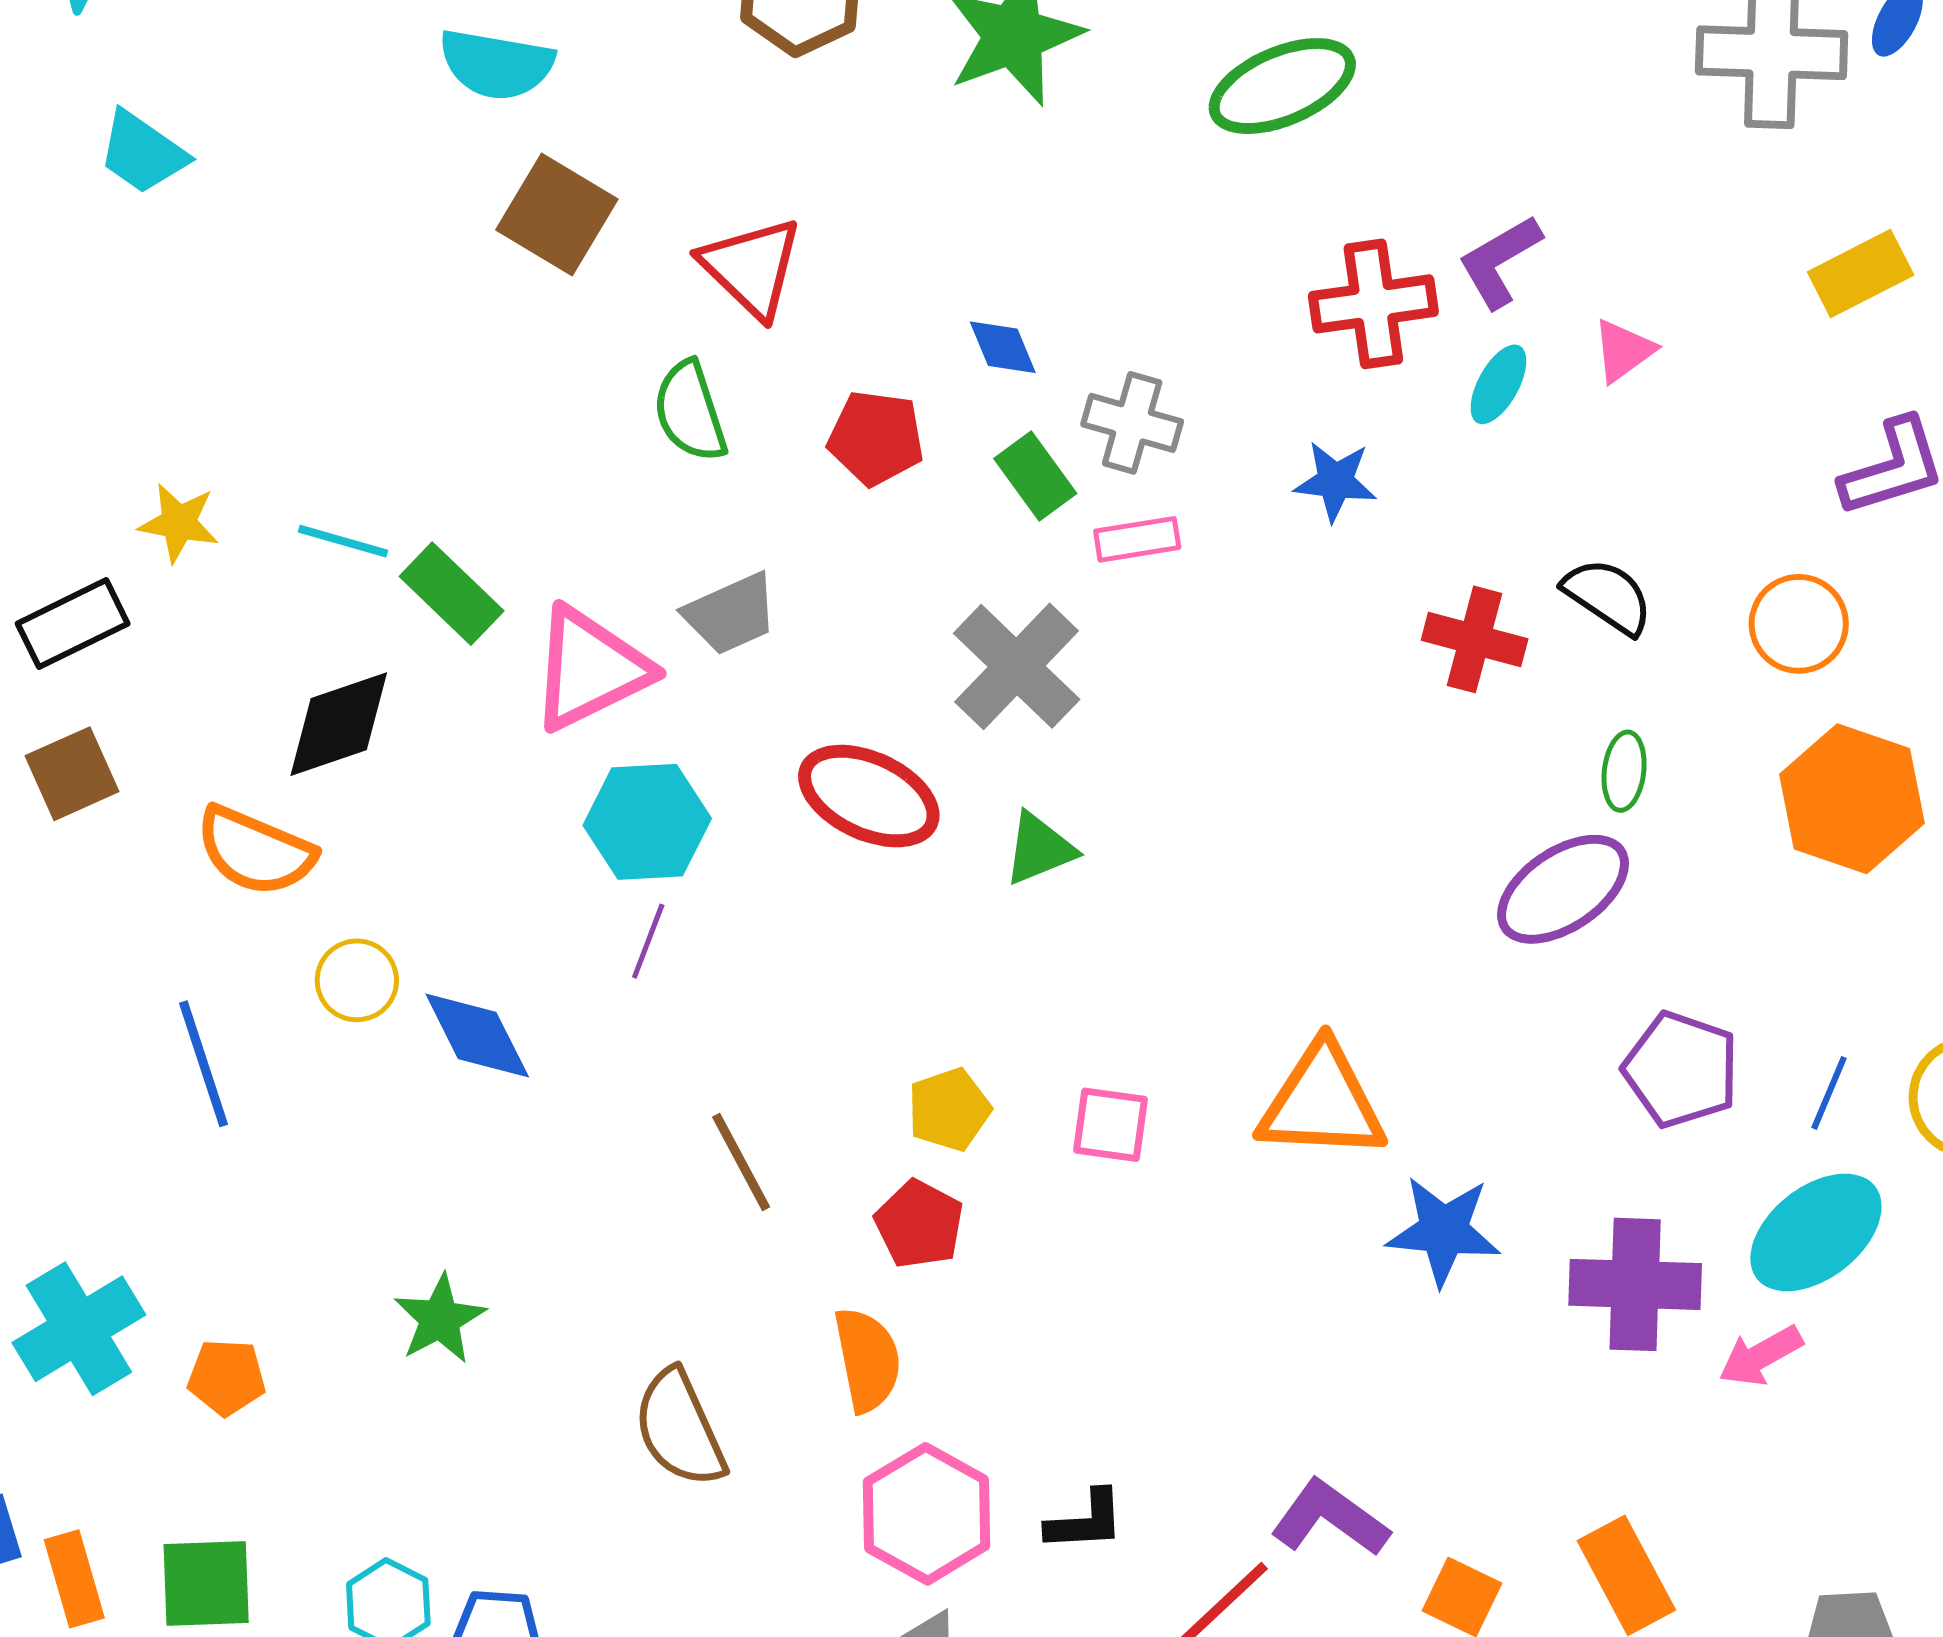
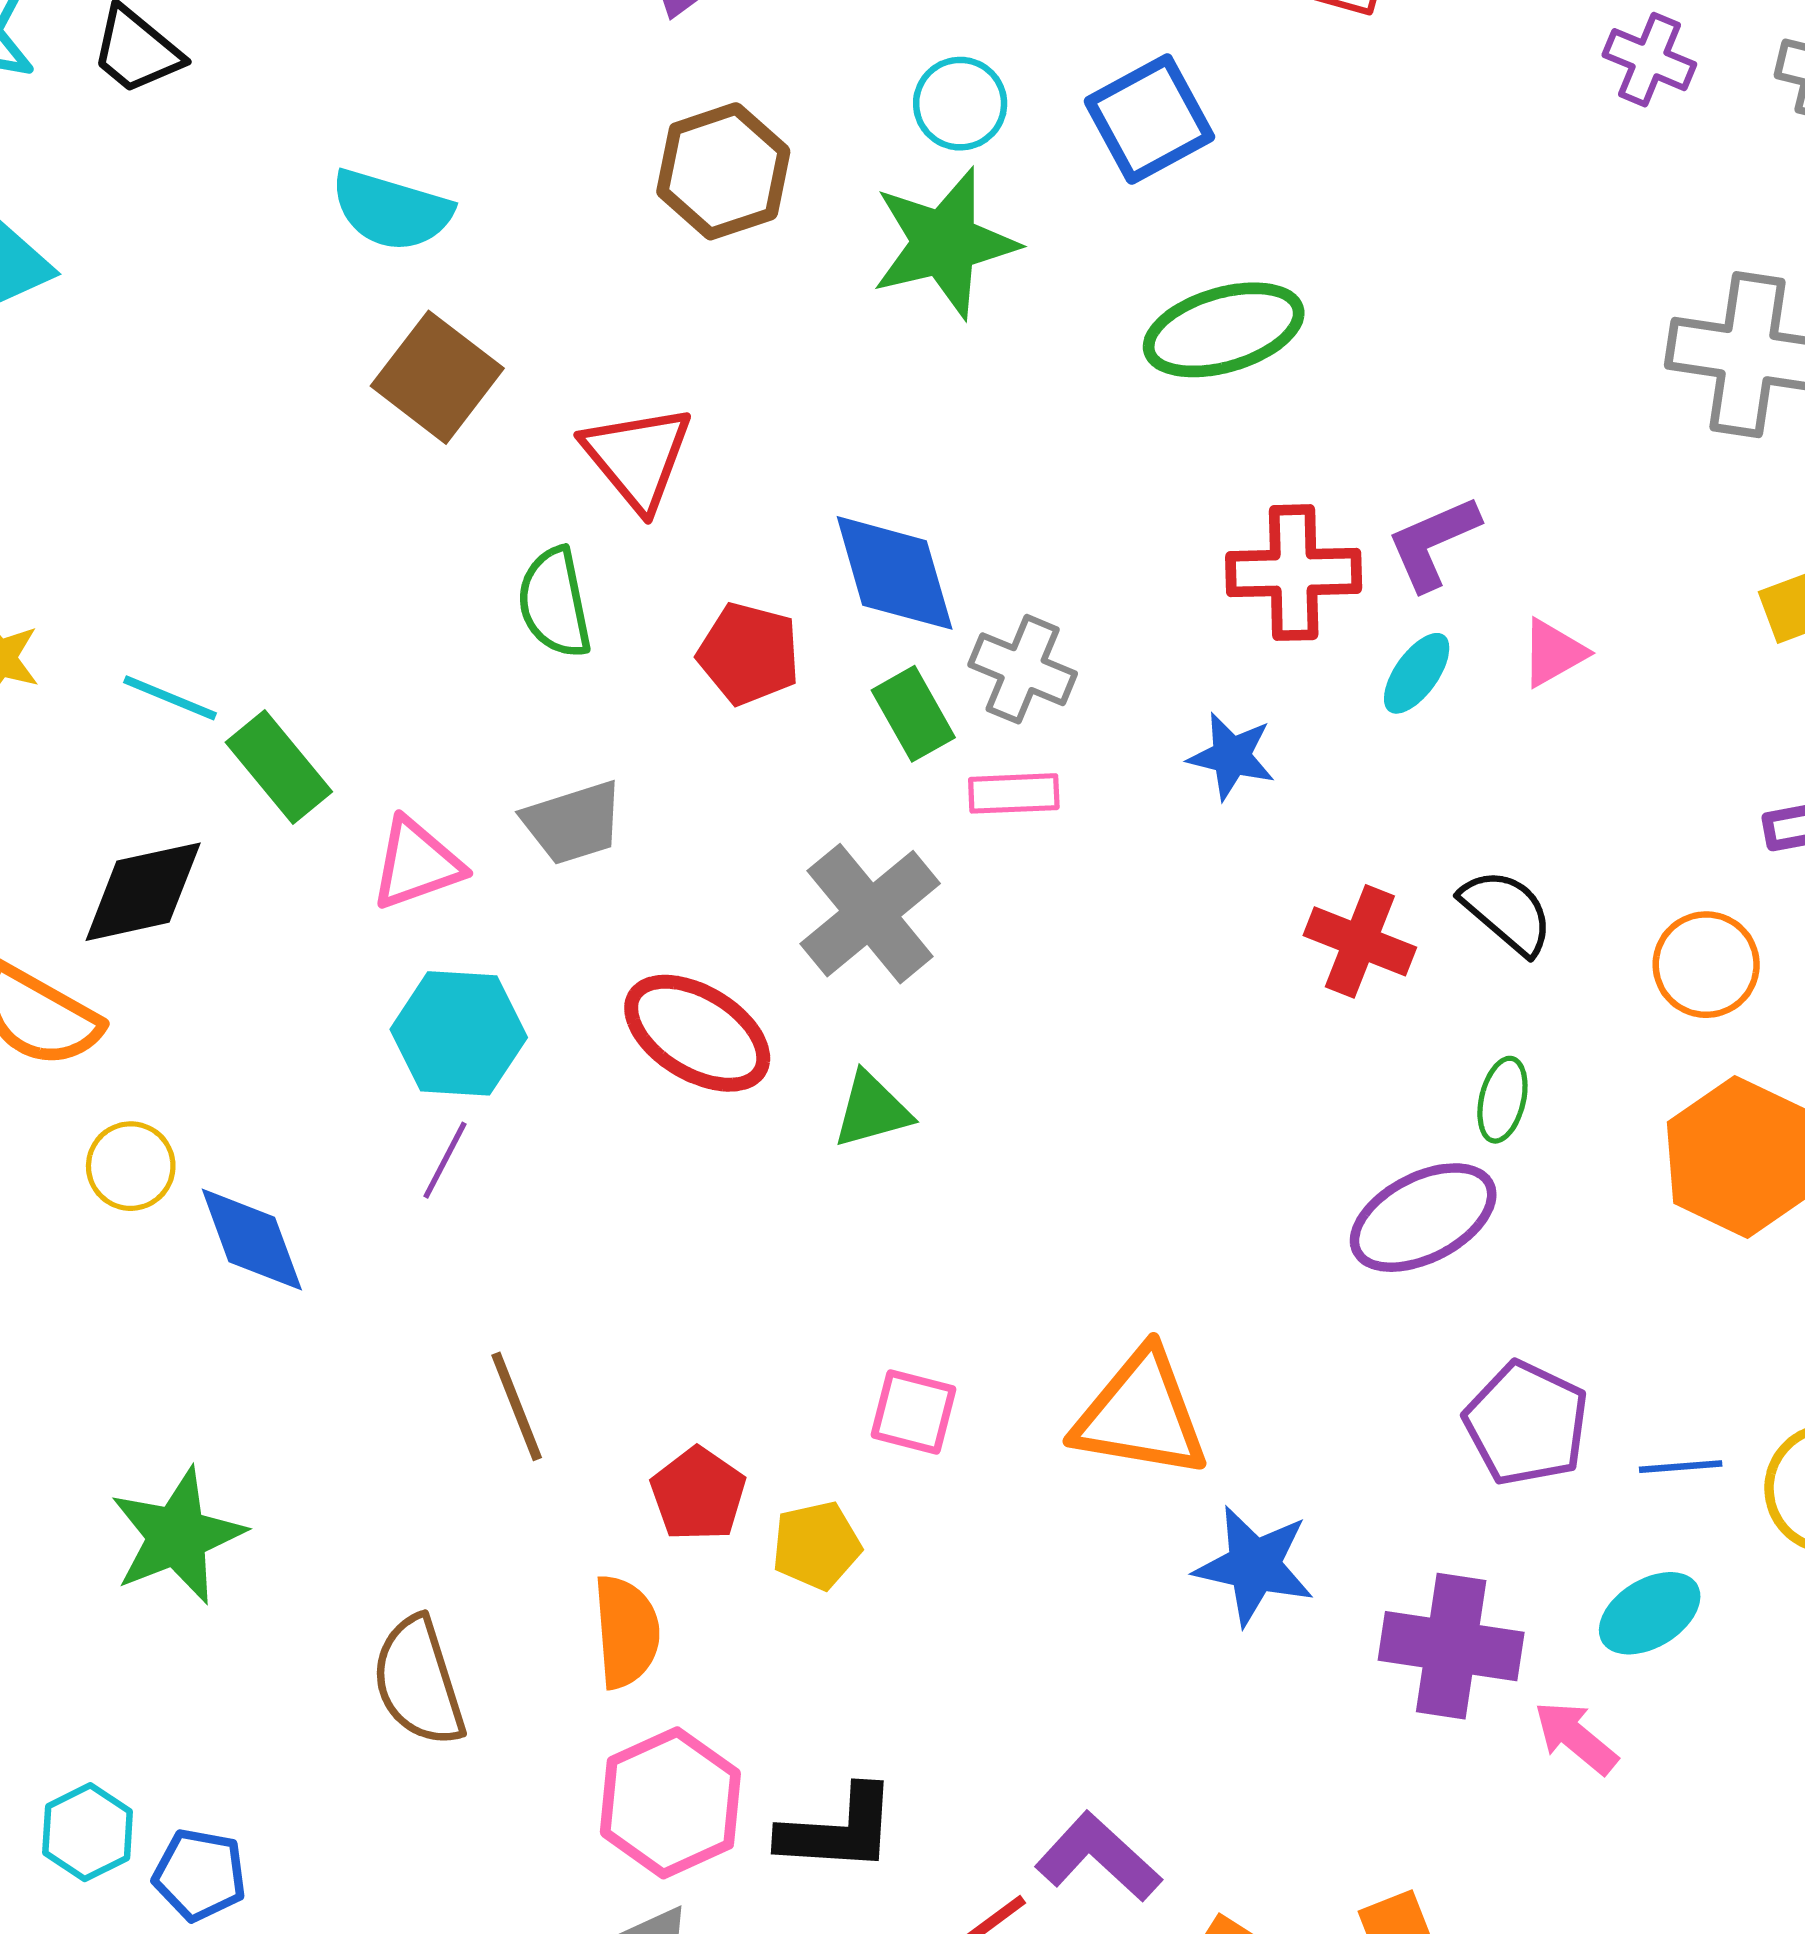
blue diamond: (1003, 347) -> (895, 573), size x1.8
pink triangle: (590, 669) -> (417, 864), size x0.7
blue line: (1829, 1093) -> (1681, 1467), turned 56
yellow pentagon: (949, 1109) -> (816, 1545), moved
cyan ellipse: (1816, 1233) -> (1650, 1613), size x0.7
green star: (440, 1319) -> (177, 1536), size x1.4
pink arrow: (1761, 1356) -> (1576, 1737), turned 62
black L-shape: (1085, 1521) -> (838, 1830), size x1.4

